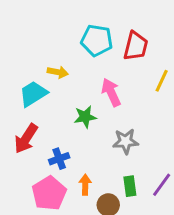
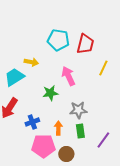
orange arrow: (85, 185) -> (58, 128), moved
green rectangle: (130, 186) -> (80, 131), moved
pink pentagon: (49, 193) -> (43, 146), moved, turned 30

